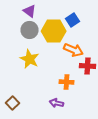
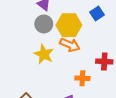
blue square: (72, 20) -> (97, 14), moved
orange arrow: (74, 50) -> (70, 45), moved

